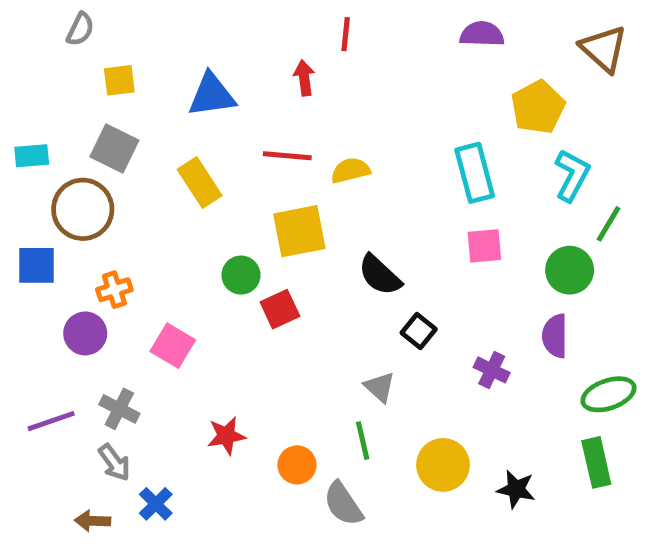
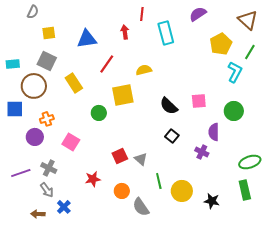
purple semicircle: (482, 34) -> (198, 14), turned -36
red line: (287, 156) -> (107, 64), moved, turned -60
cyan rectangle: (475, 173) -> (166, 33), moved
yellow rectangle: (200, 183) -> (74, 83), moved
green line: (609, 224) -> (250, 52), moved
black semicircle: (380, 275) -> (169, 106), moved
red square: (280, 309) -> (120, 156), moved
purple semicircle: (555, 336) -> (214, 132), moved
gray triangle: (380, 387) -> (141, 159), moved
green line: (363, 441) -> (159, 181), moved

